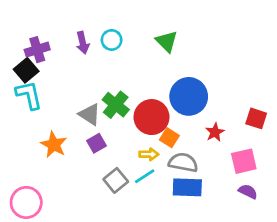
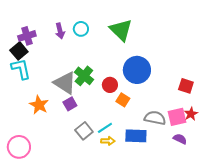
green triangle: (167, 41) -> (121, 30), size x1.4
gray triangle: (90, 114) -> (65, 83), size x1.4
red circle: (152, 117) -> (110, 85), size x0.6
red star: (215, 132) -> (191, 114), moved
yellow arrow: (149, 154) -> (108, 141), moved
gray semicircle: (183, 163) -> (155, 118), moved

